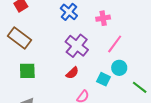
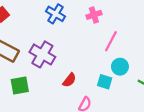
purple cross: (77, 46) -> (42, 54), moved

